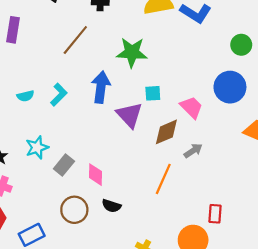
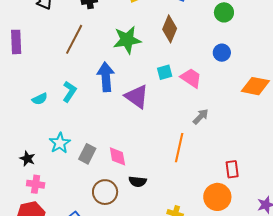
blue circle: (230, 87) -> (222, 53), size x0.6
cyan square: (153, 93) -> (165, 72), moved
brown diamond: (166, 132) -> (170, 29), moved, turned -32

